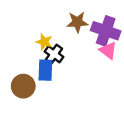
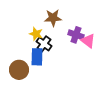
brown star: (77, 22) -> (53, 18), moved
purple cross: (106, 31) -> (76, 35), moved, size x0.7

